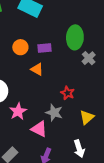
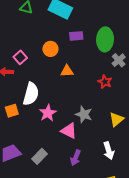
purple rectangle: (45, 48) -> (76, 36), moved
orange triangle: (37, 69) -> (67, 71), turned -32
red star: (67, 93) -> (105, 82), moved

